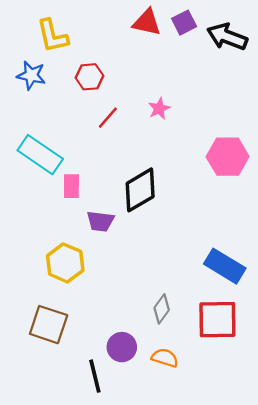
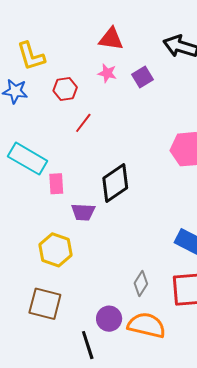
purple square: (184, 23) -> (143, 77), moved
pink star: (159, 109) -> (107, 73), moved, turned -30
orange semicircle: (165, 358) -> (147, 325), size x1.6

